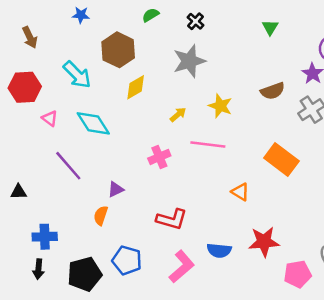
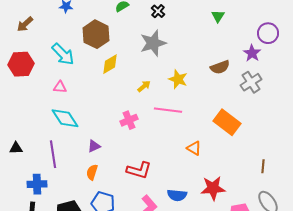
brown arrow: (30, 37) -> (25, 24), turned 72
pink triangle: (50, 118) -> (60, 87), moved, turned -32
cyan diamond: (93, 123) -> (65, 118), moved
purple line: (68, 166) -> (53, 154), moved, turned 32
orange semicircle: (101, 216) -> (92, 172), moved

